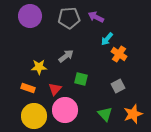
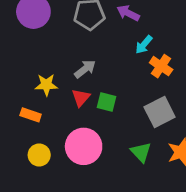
gray square: (118, 86) -> (160, 112), size x1.5
red triangle: (55, 89) -> (81, 98), moved
yellow circle: (34, 116) -> (39, 155), size x0.6

